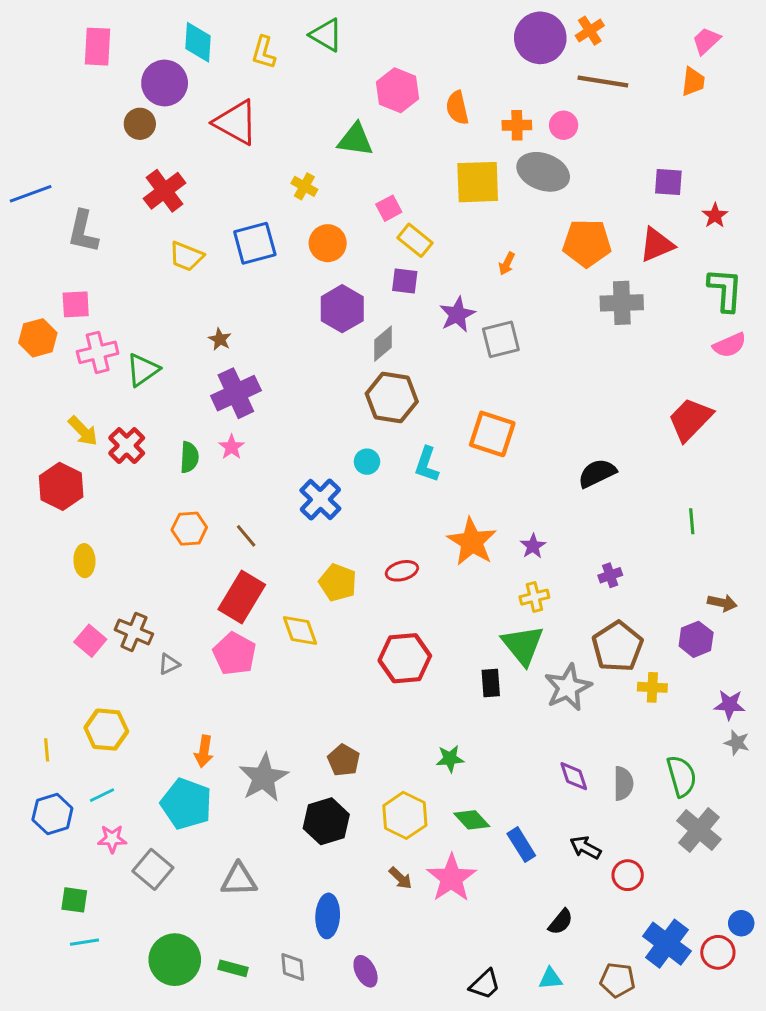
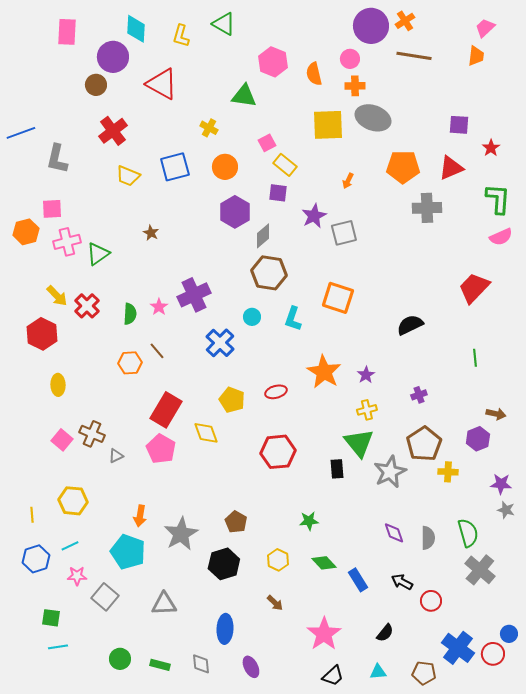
pink circle: (564, 125) -> (350, 59), moved
purple cross: (236, 393) -> (194, 295), moved
brown line: (246, 536) -> (157, 351), moved
yellow hexagon: (405, 815) -> (278, 560), size x0.7
pink star: (451, 878) -> (324, 634), moved
green circle: (175, 960) -> (120, 659), size x0.6

